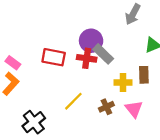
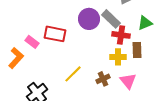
gray rectangle: (103, 54) -> (111, 19), moved
red cross: (87, 58) -> (121, 35), moved
pink rectangle: (13, 63) -> (32, 42), moved

